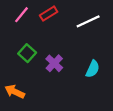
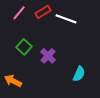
white line: (88, 21) -> (66, 19), moved, turned 45
cyan semicircle: (93, 69) -> (79, 74), moved

